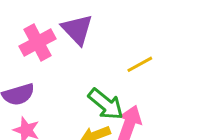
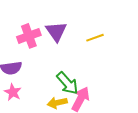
yellow line: (140, 64) -> (95, 38), moved

